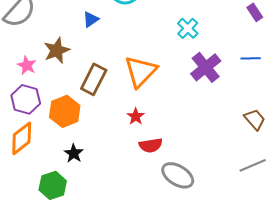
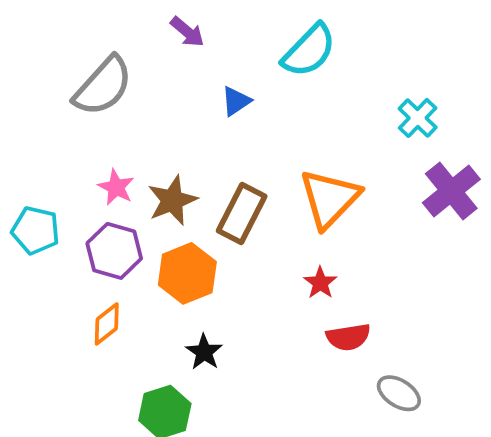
brown star: (57, 50) -> (172, 200), moved
orange diamond: (22, 138) -> (107, 324), size x0.7
gray ellipse: (178, 175) -> (399, 393), size x0.7

